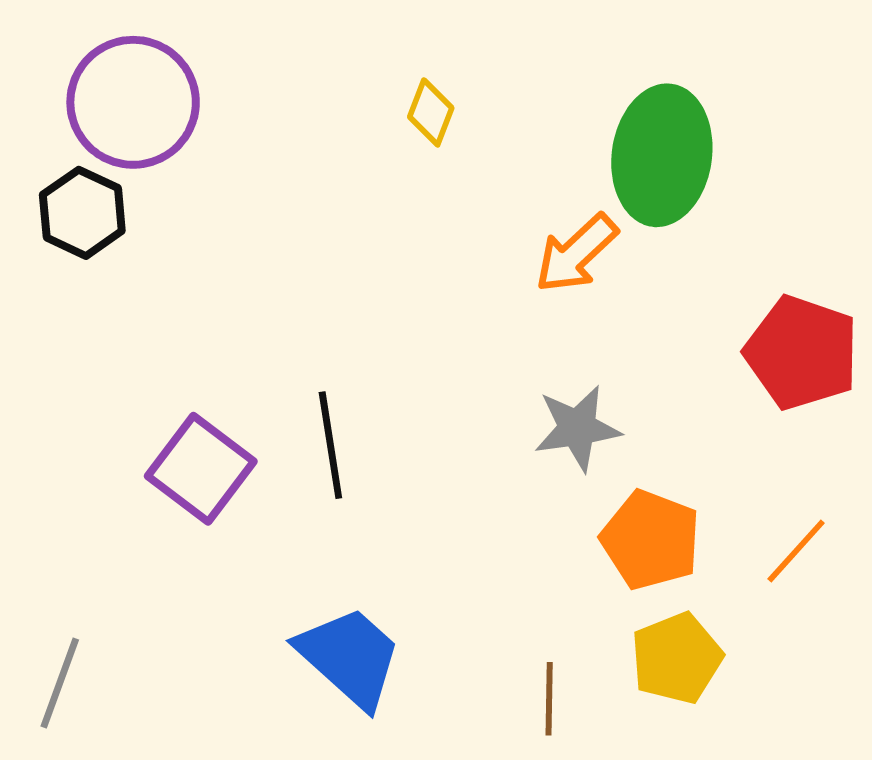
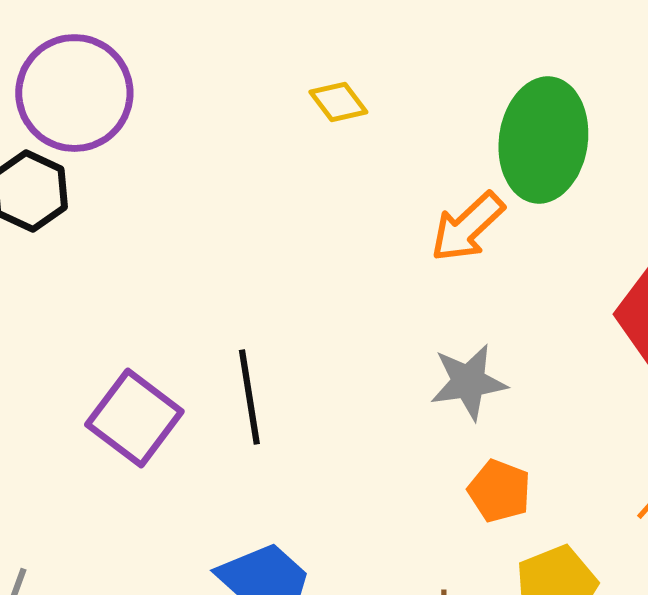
yellow diamond: (431, 112) -> (338, 102), turned -58
orange pentagon: (651, 540) -> (499, 491), moved, size x0.7

